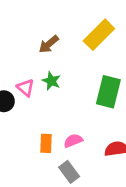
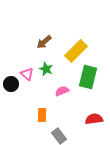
yellow rectangle: (99, 35) -> (76, 51), moved
pink semicircle: (73, 141) -> (62, 91), moved

